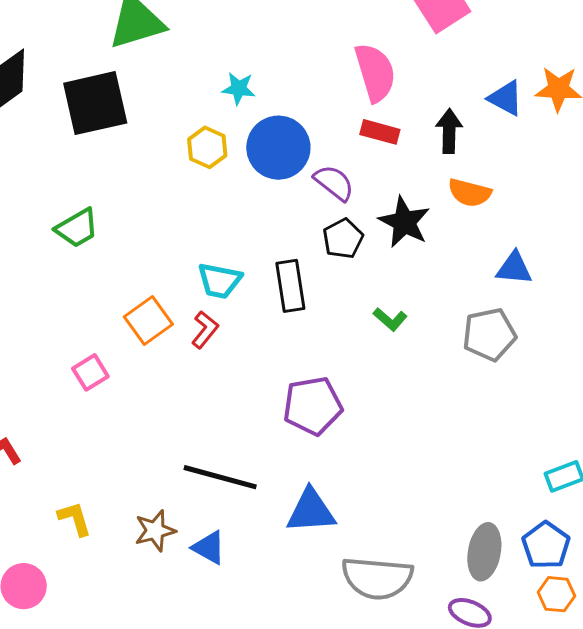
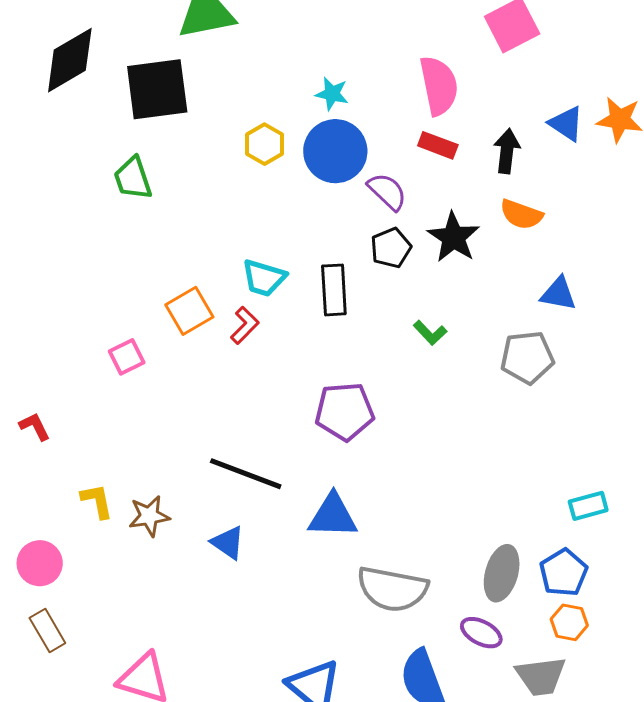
cyan star: (239, 89) -> (332, 94), moved
green trapezoid: (77, 228) -> (133, 178), moved, turned 96
brown star: (155, 531) -> (149, 516), moved

